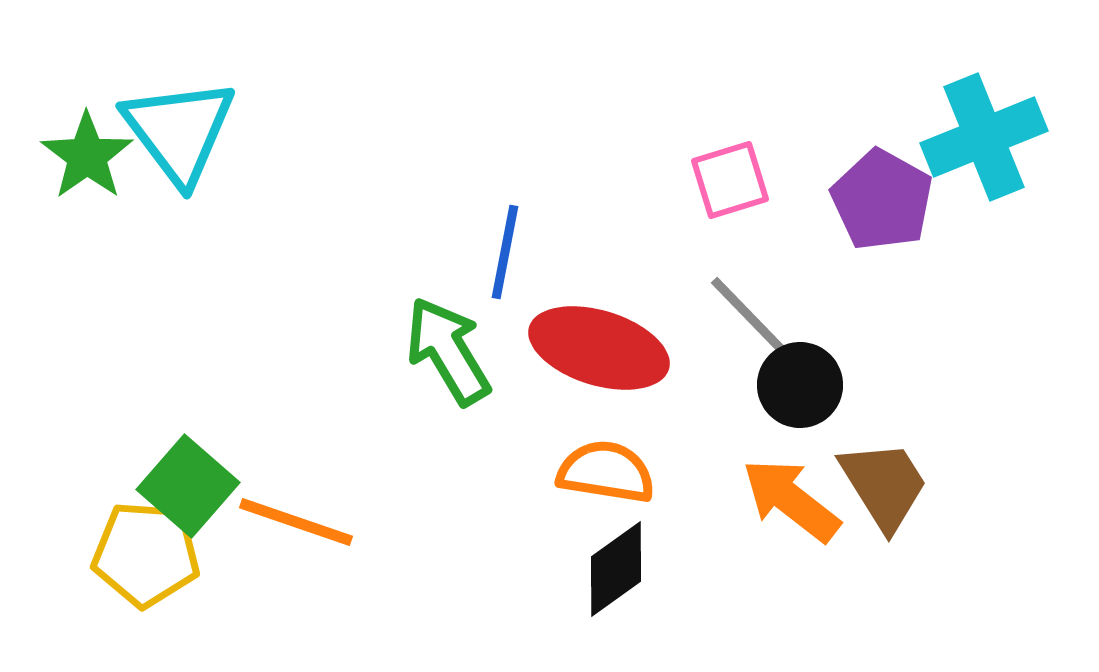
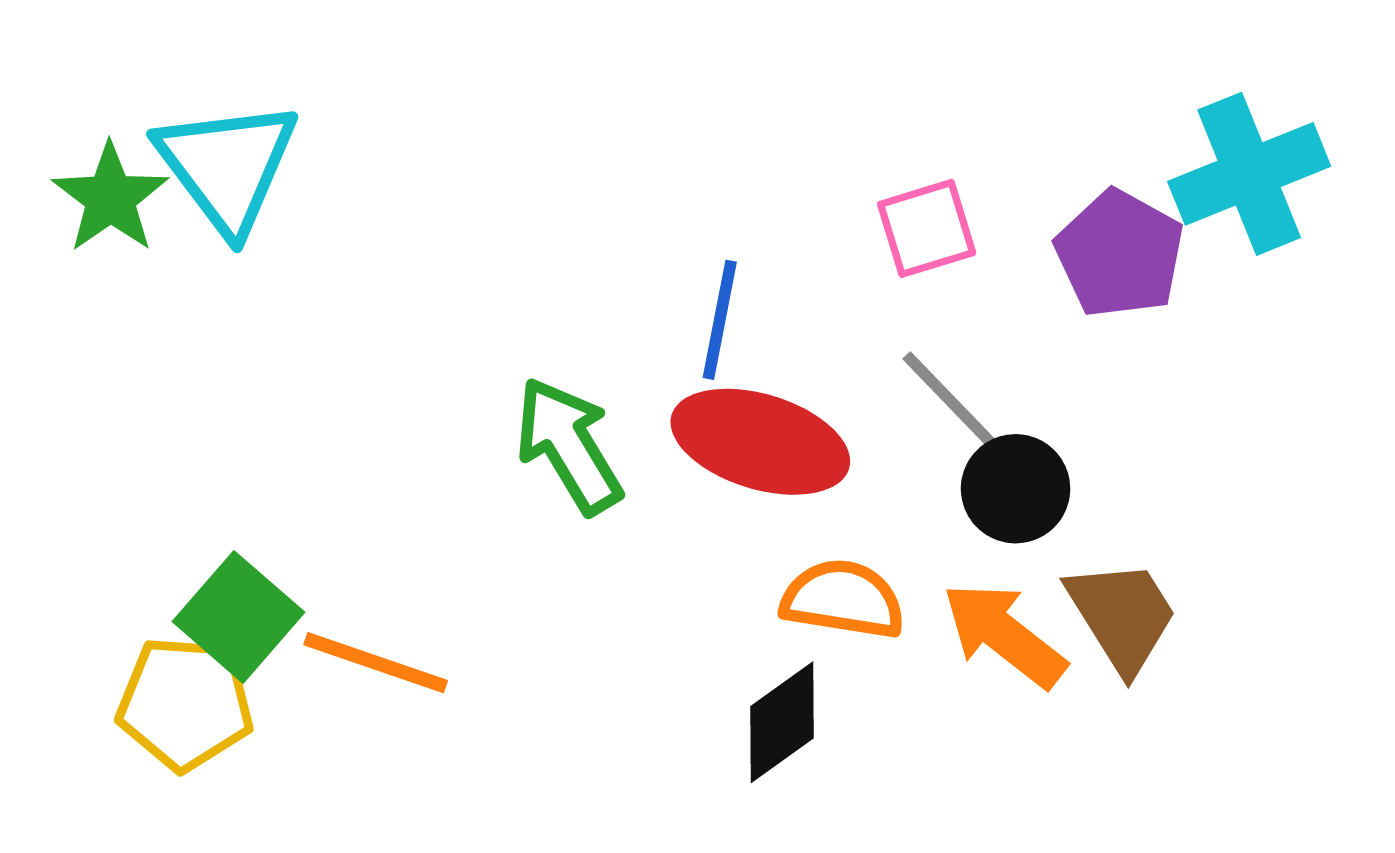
blue line: (505, 252) -> (720, 320), moved
orange semicircle: (606, 472) -> (843, 599), moved

